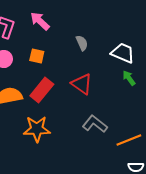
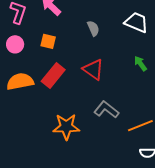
white trapezoid: (123, 53) -> (136, 22), moved
orange star: (37, 129) -> (66, 127), moved

